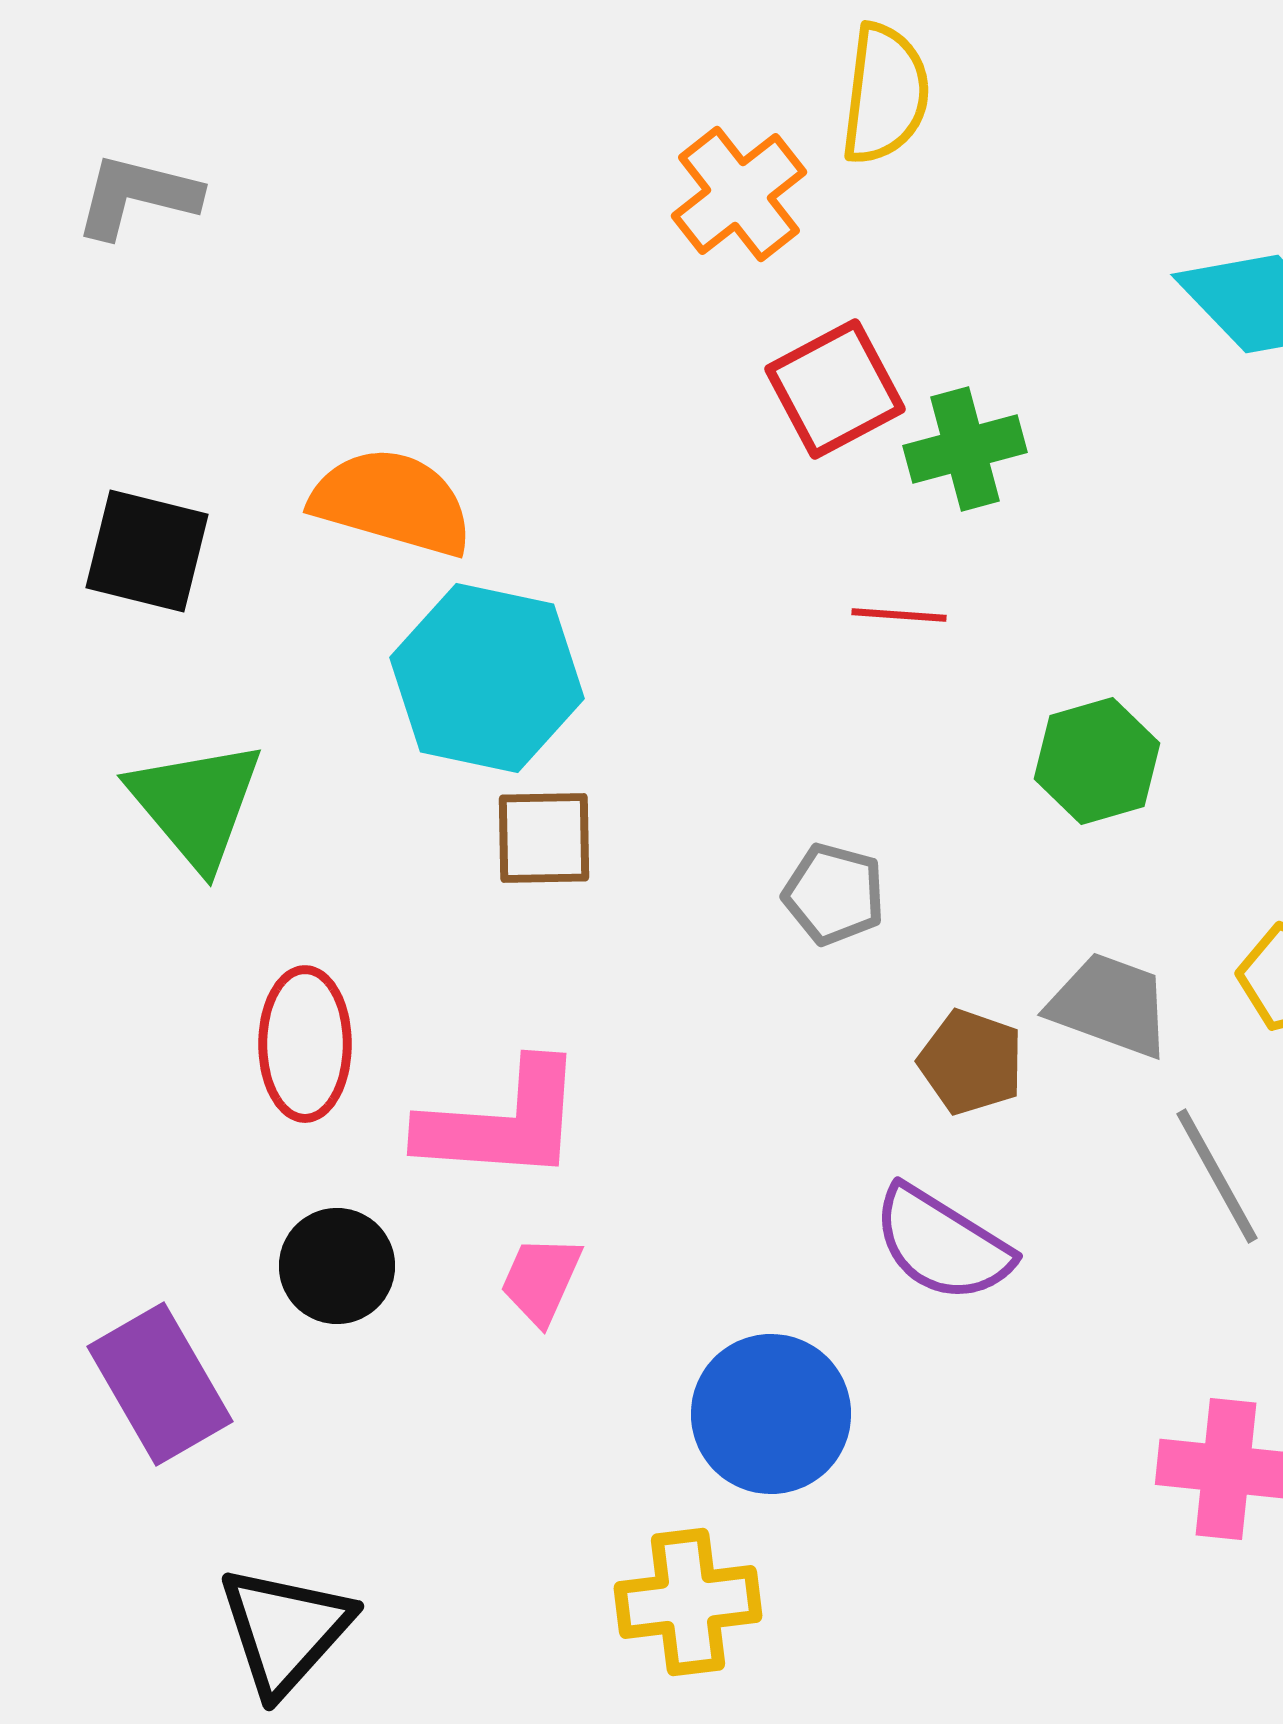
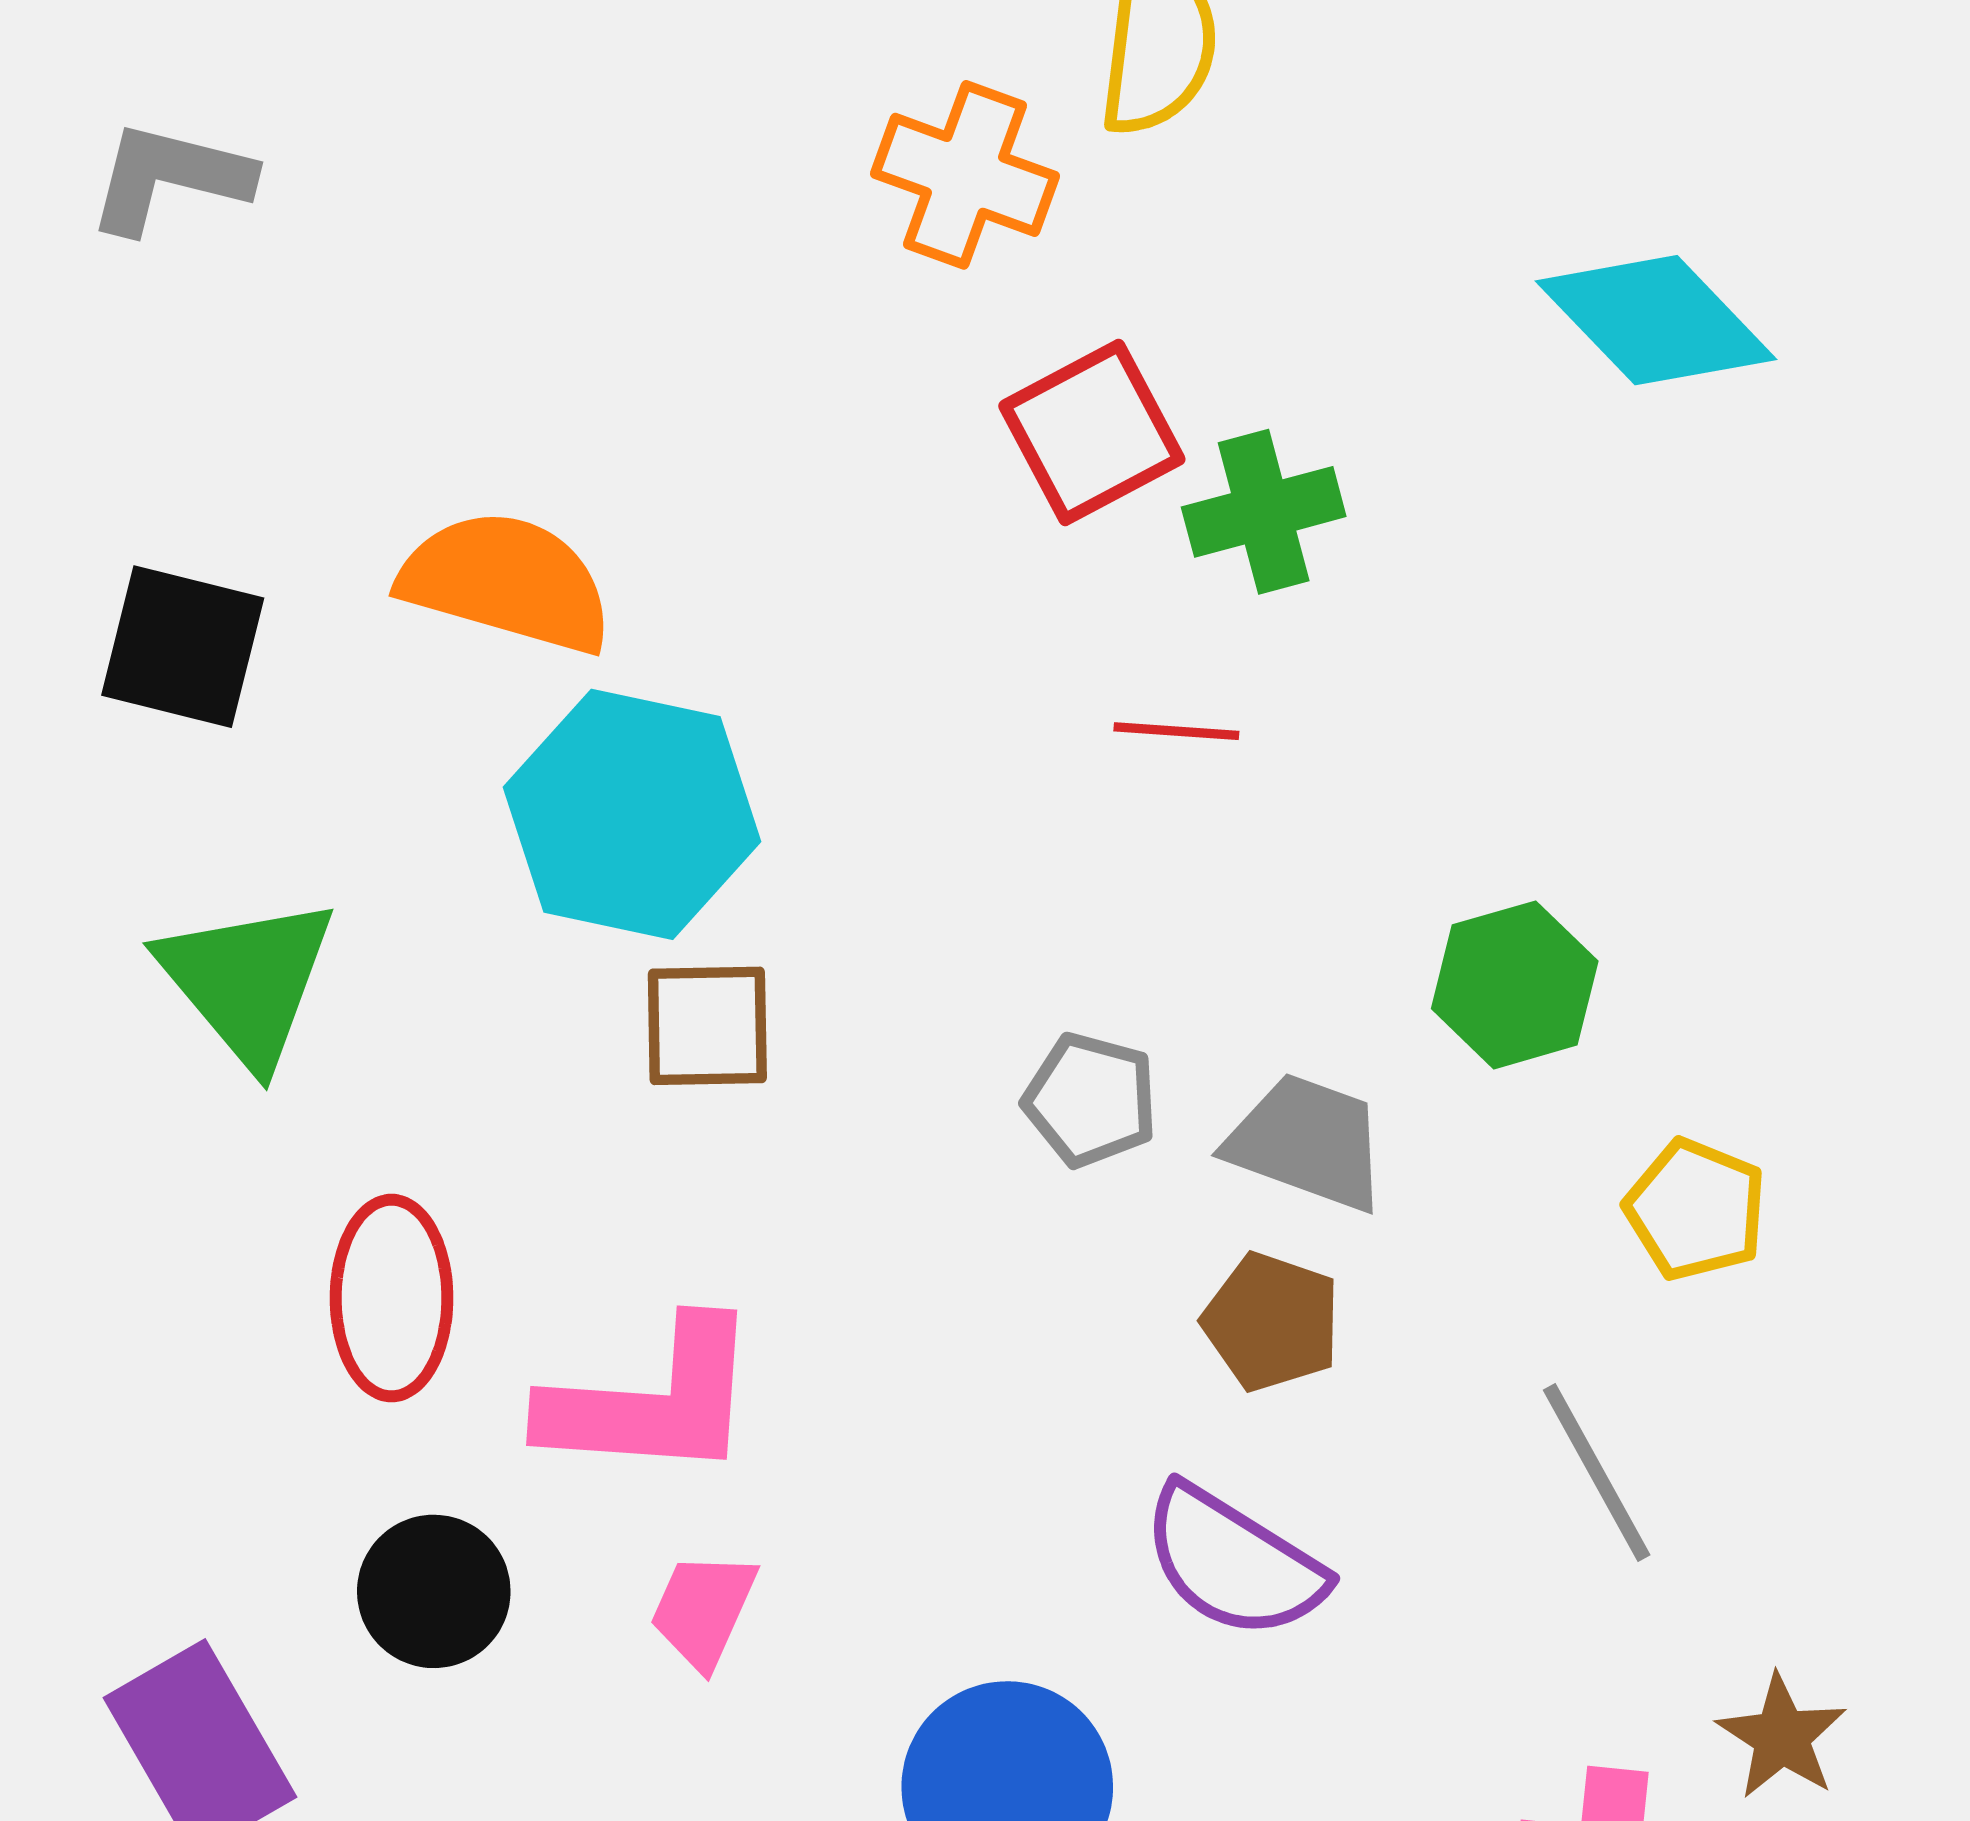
orange cross: (739, 194) -> (965, 175), turned -32
green hexagon: (1097, 761) -> (1515, 985), moved
gray trapezoid: (1110, 1005) -> (1307, 1142), moved

